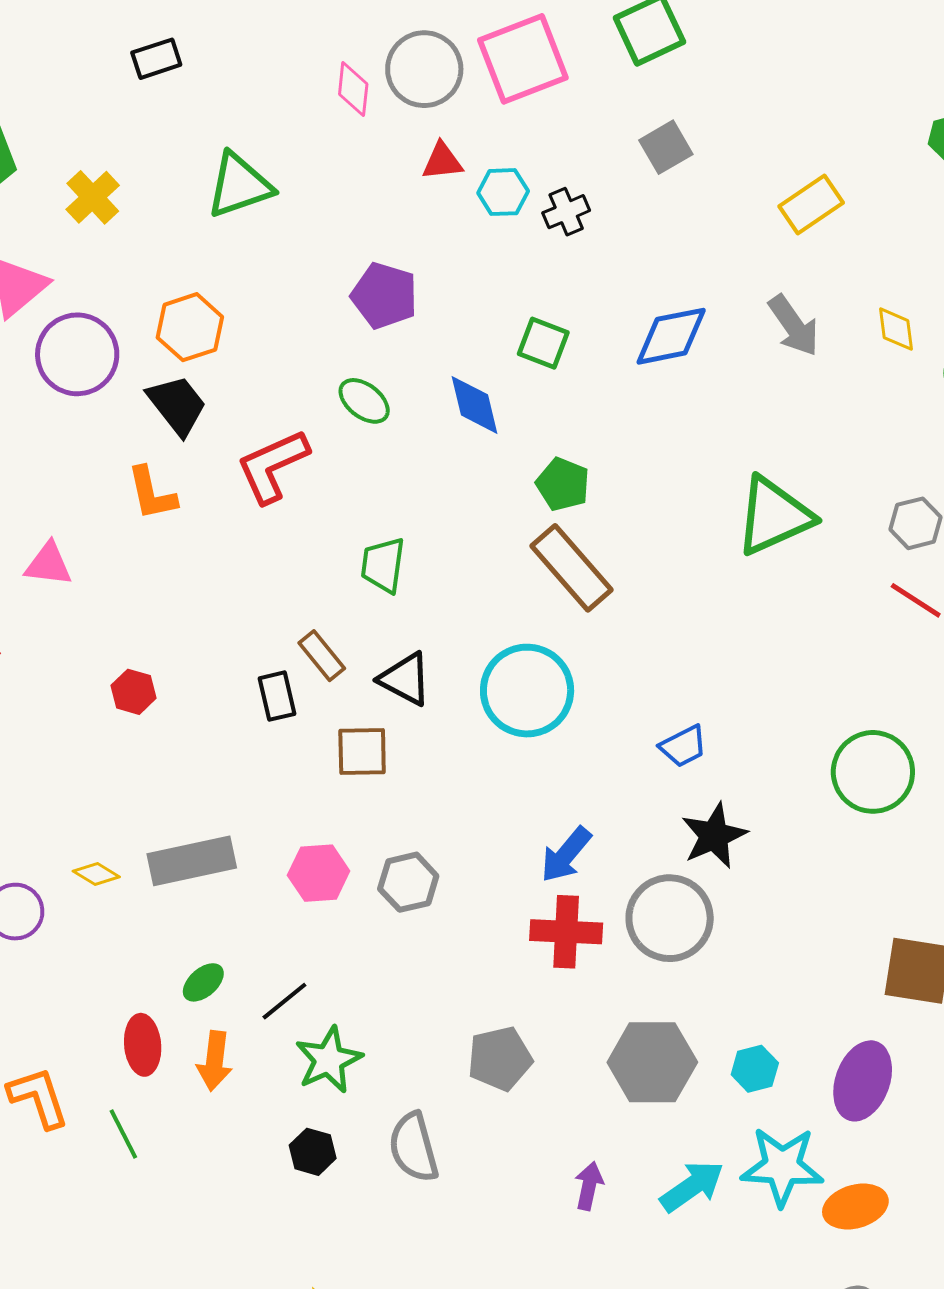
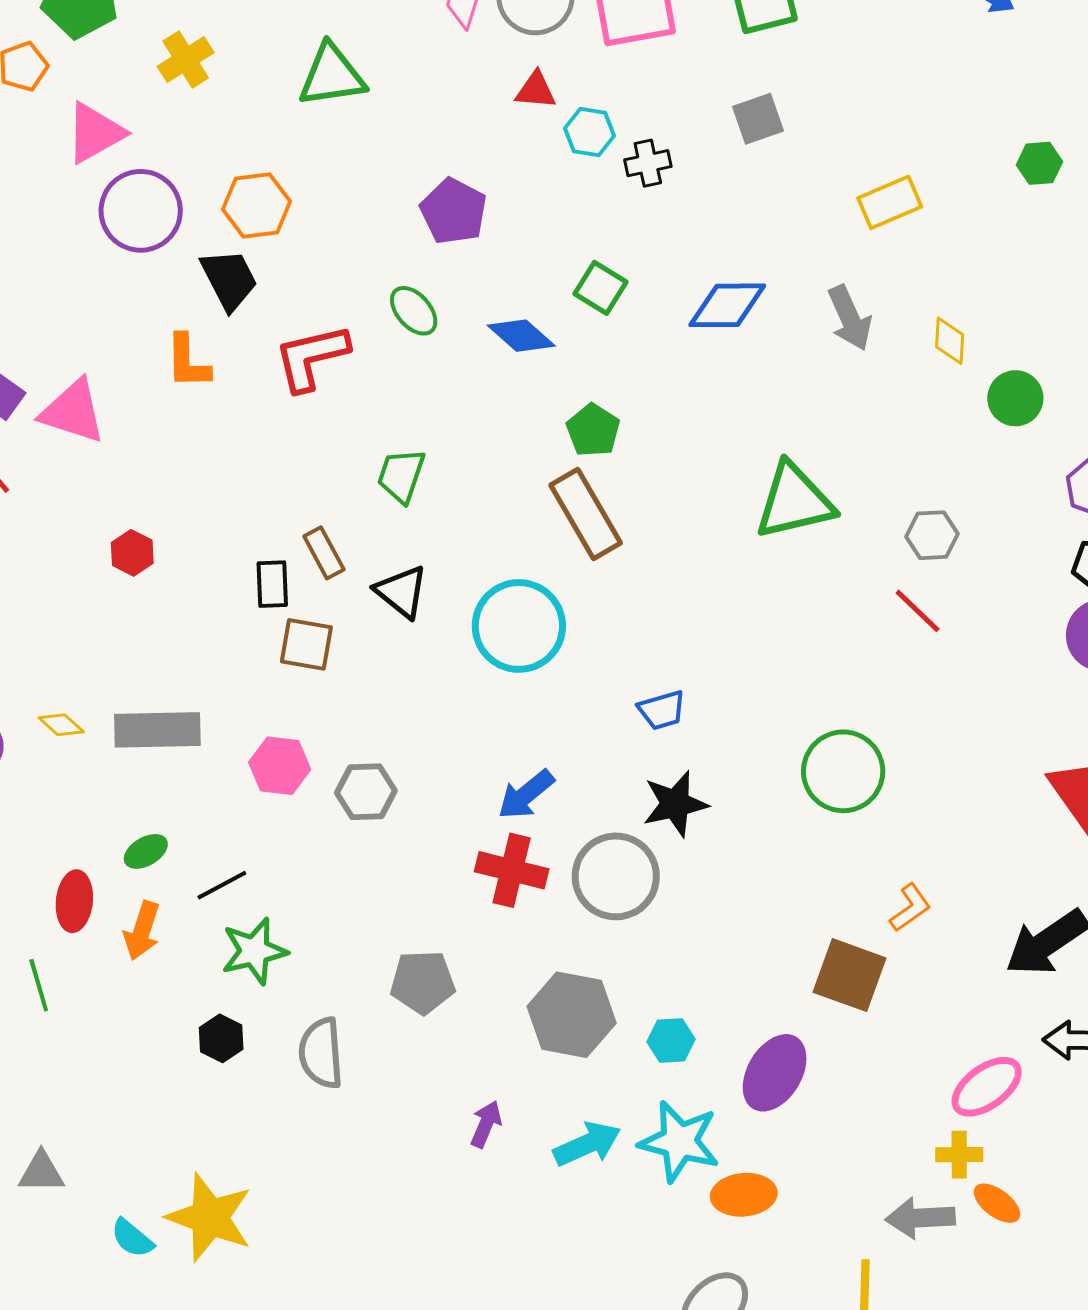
blue diamond: (474, 405) -> (521, 336), turned -46
pink triangle: (48, 564) -> (73, 411), size x1.4
brown square: (362, 752) -> (306, 644), moved

